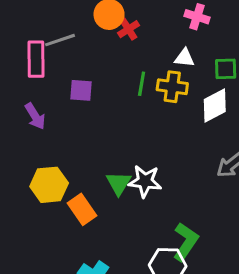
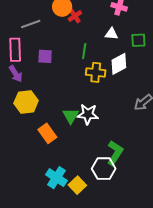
pink rectangle: (36, 59) -> (15, 50), moved
yellow cross: (172, 87) -> (96, 72), moved
white diamond: (215, 106) -> (119, 64), moved
yellow hexagon: (49, 185) -> (26, 102), moved

